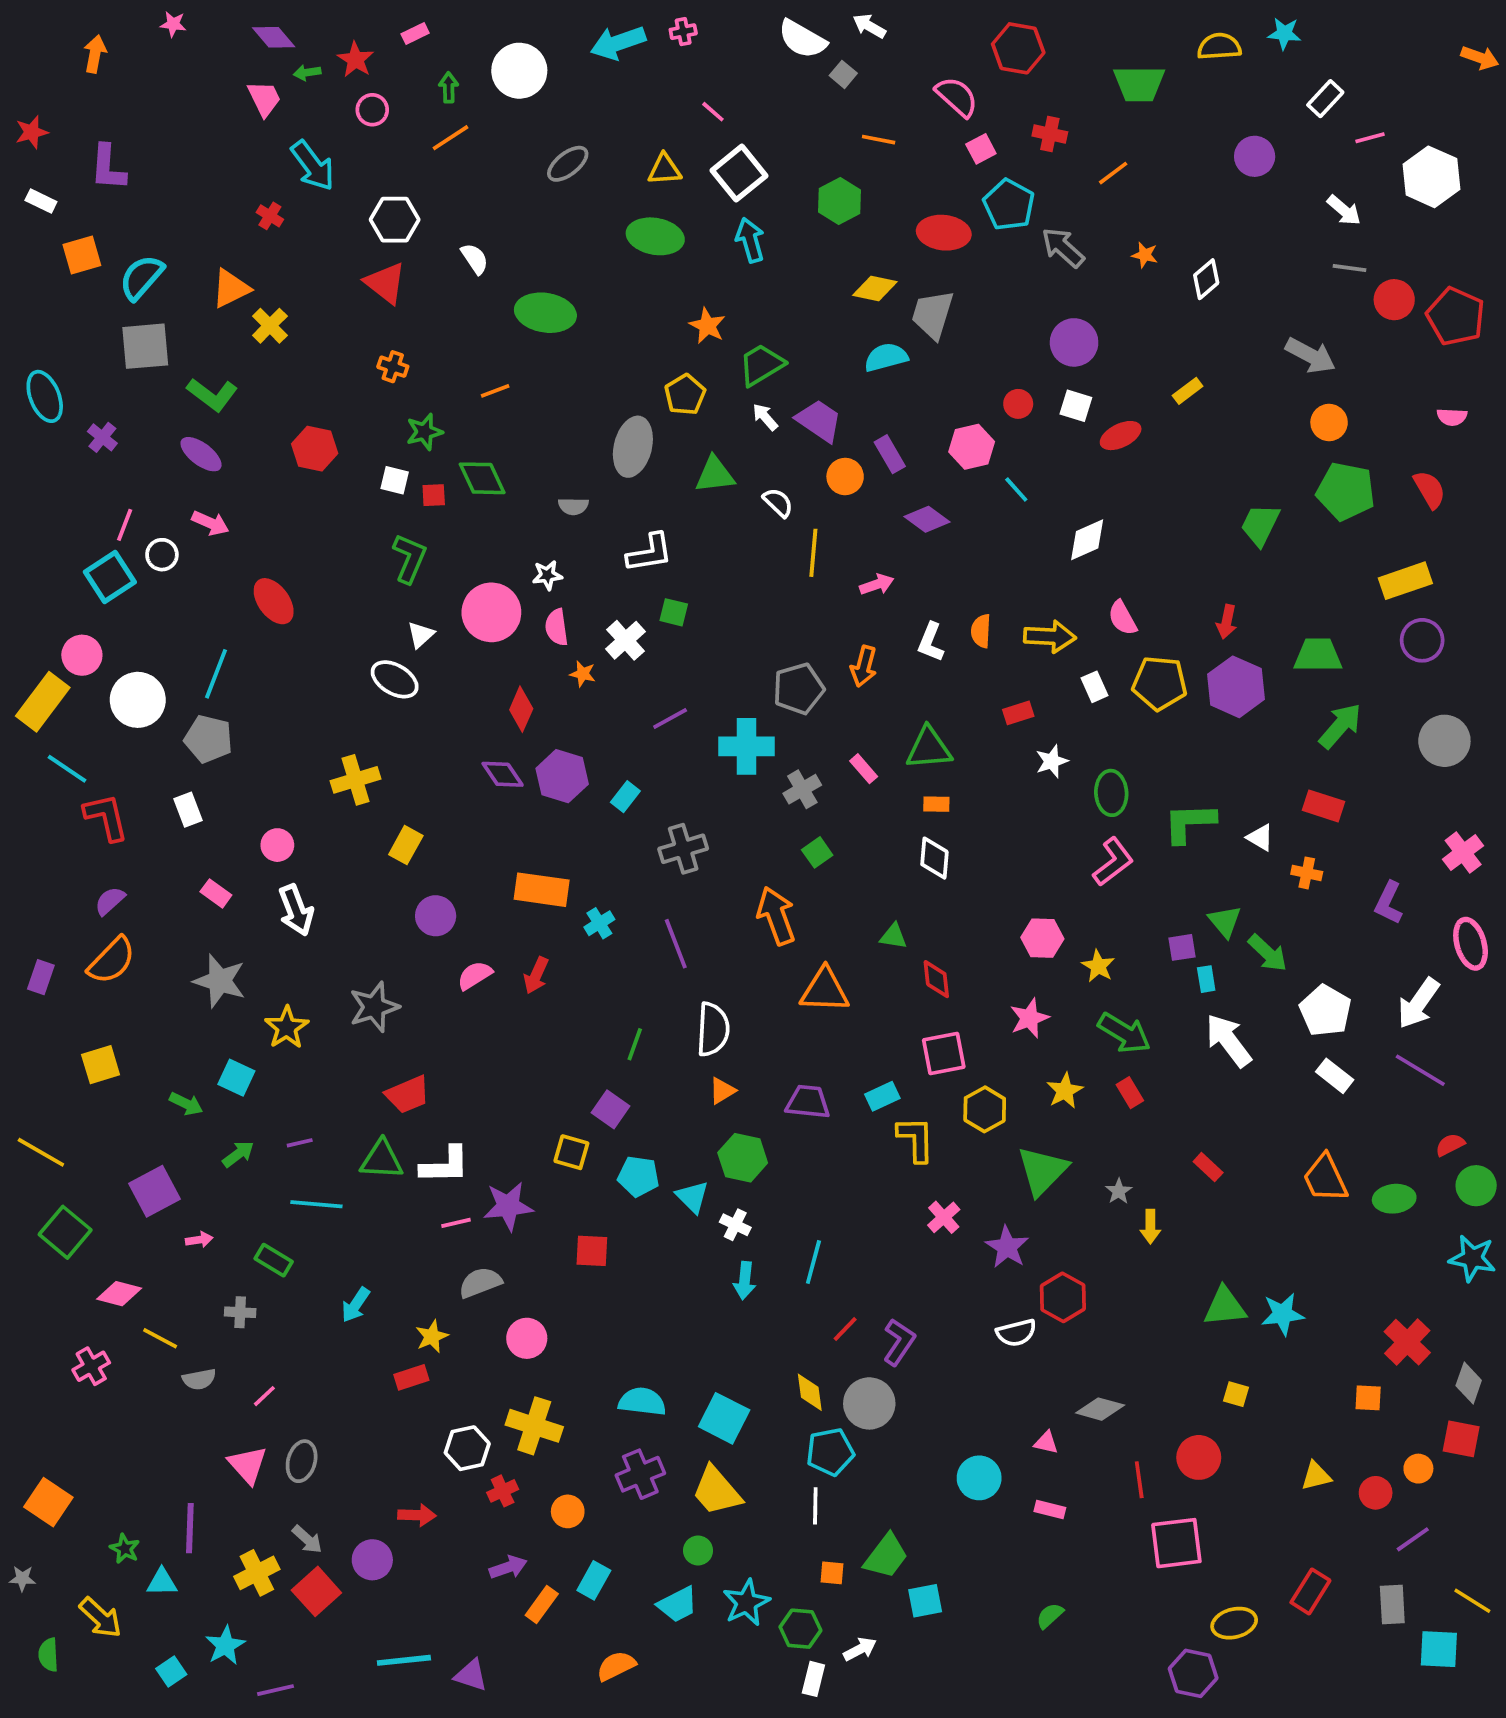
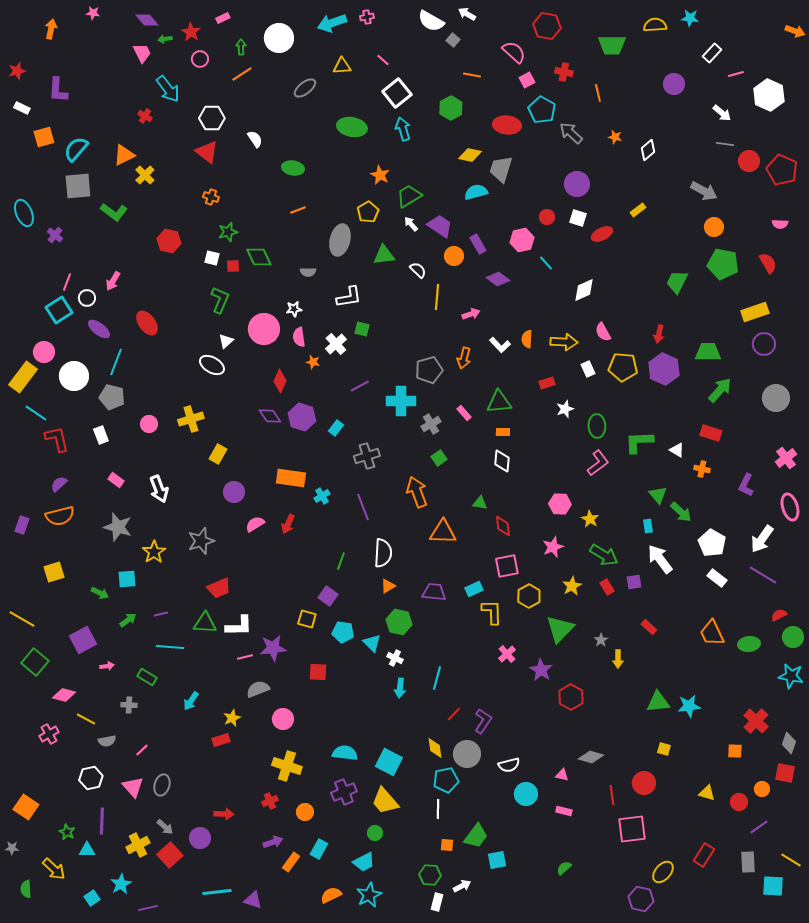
yellow triangle: (665, 169) -> (342, 66), moved
orange line: (1113, 173) -> (598, 93), turned -66
green ellipse: (545, 313) -> (293, 168), size x0.7
orange line: (495, 391) -> (298, 210), moved
purple ellipse: (201, 454) -> (99, 329), moved
pink arrow: (210, 523) -> (113, 281), turned 96
white L-shape: (931, 642) -> (500, 345), turned -65
pink circle: (277, 845) -> (149, 424), moved
purple square: (1182, 947) -> (634, 582), moved
orange semicircle: (112, 960) -> (60, 516), turned 32
cyan square: (236, 1078) -> (127, 579), turned -30
white semicircle: (1016, 1333) -> (509, 765), moved
white hexagon: (467, 1448) -> (91, 778), moved
yellow triangle: (1316, 1476) -> (707, 793), turned 30
cyan star: (746, 1603) -> (369, 895), moved
yellow ellipse: (1234, 1623) -> (663, 872), turned -35

